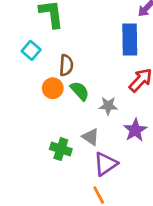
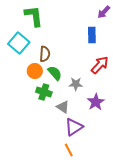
blue rectangle: (130, 40) -> (92, 35), size x0.7
cyan square: (31, 50) -> (19, 43), size x1.5
green cross: (61, 149) -> (44, 92), moved

